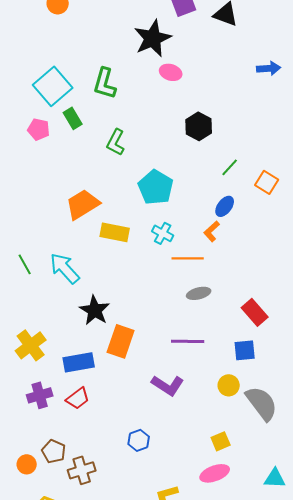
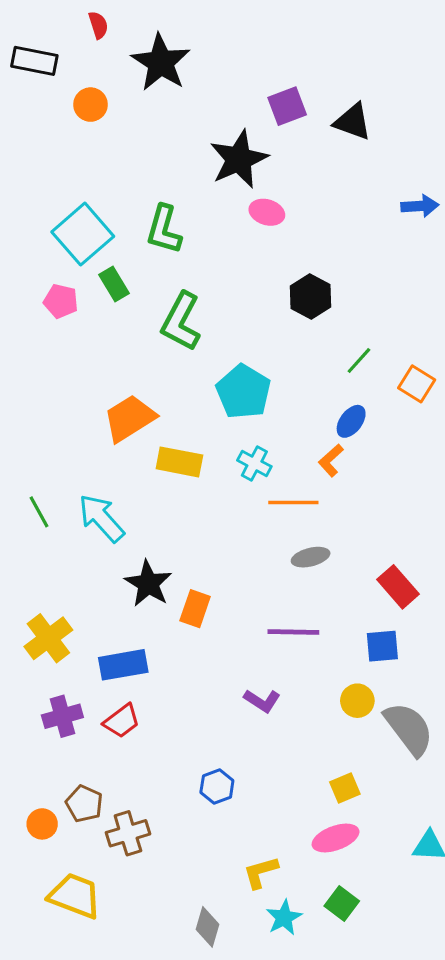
green L-shape: (116, 142) -> (181, 321), size x1.4
orange rectangle: (121, 341) -> (195, 609), moved, size x0.7
purple L-shape: (168, 385) -> (262, 701), size x0.7

